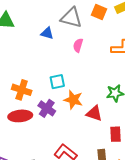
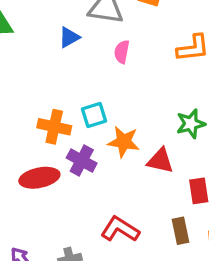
blue triangle: (47, 33) -> (69, 37), turned -40
orange cross: (22, 90) -> (54, 127), moved

